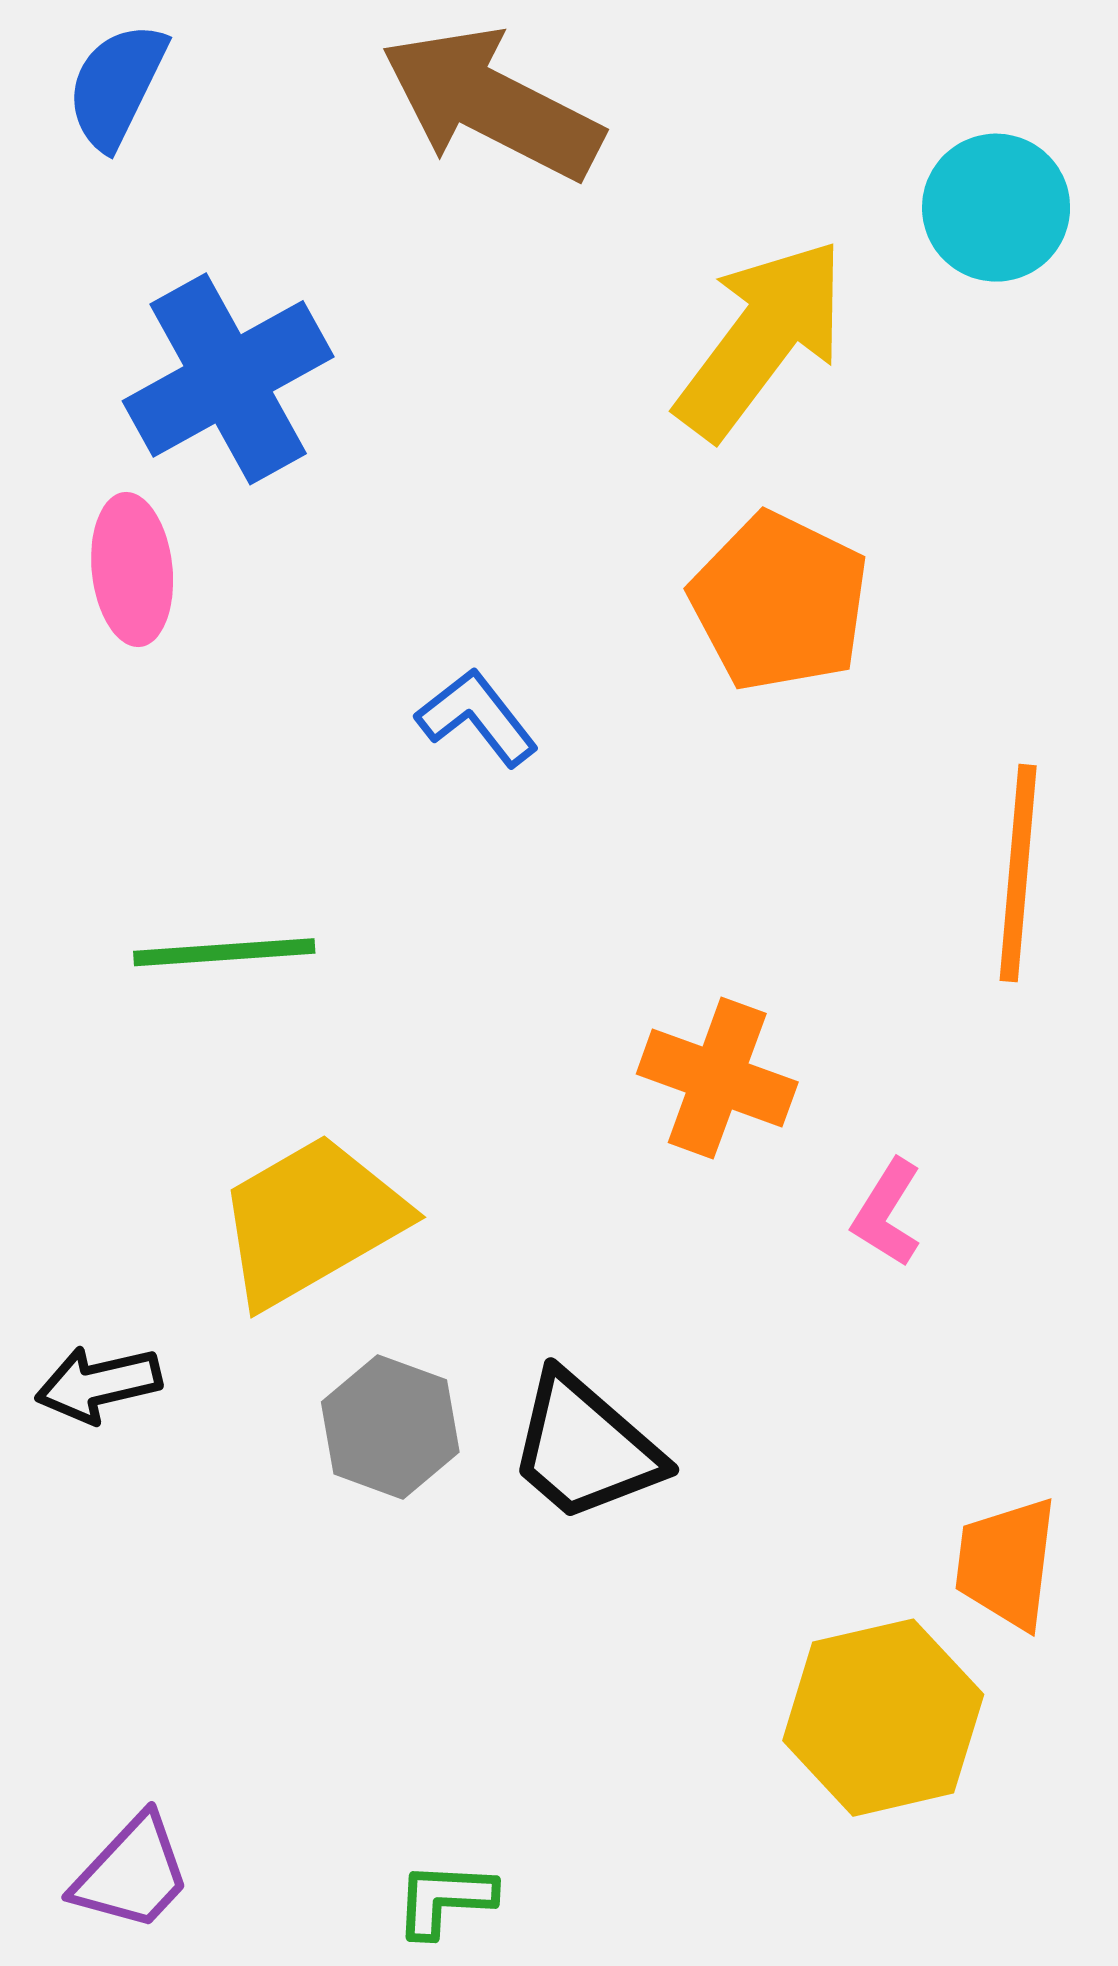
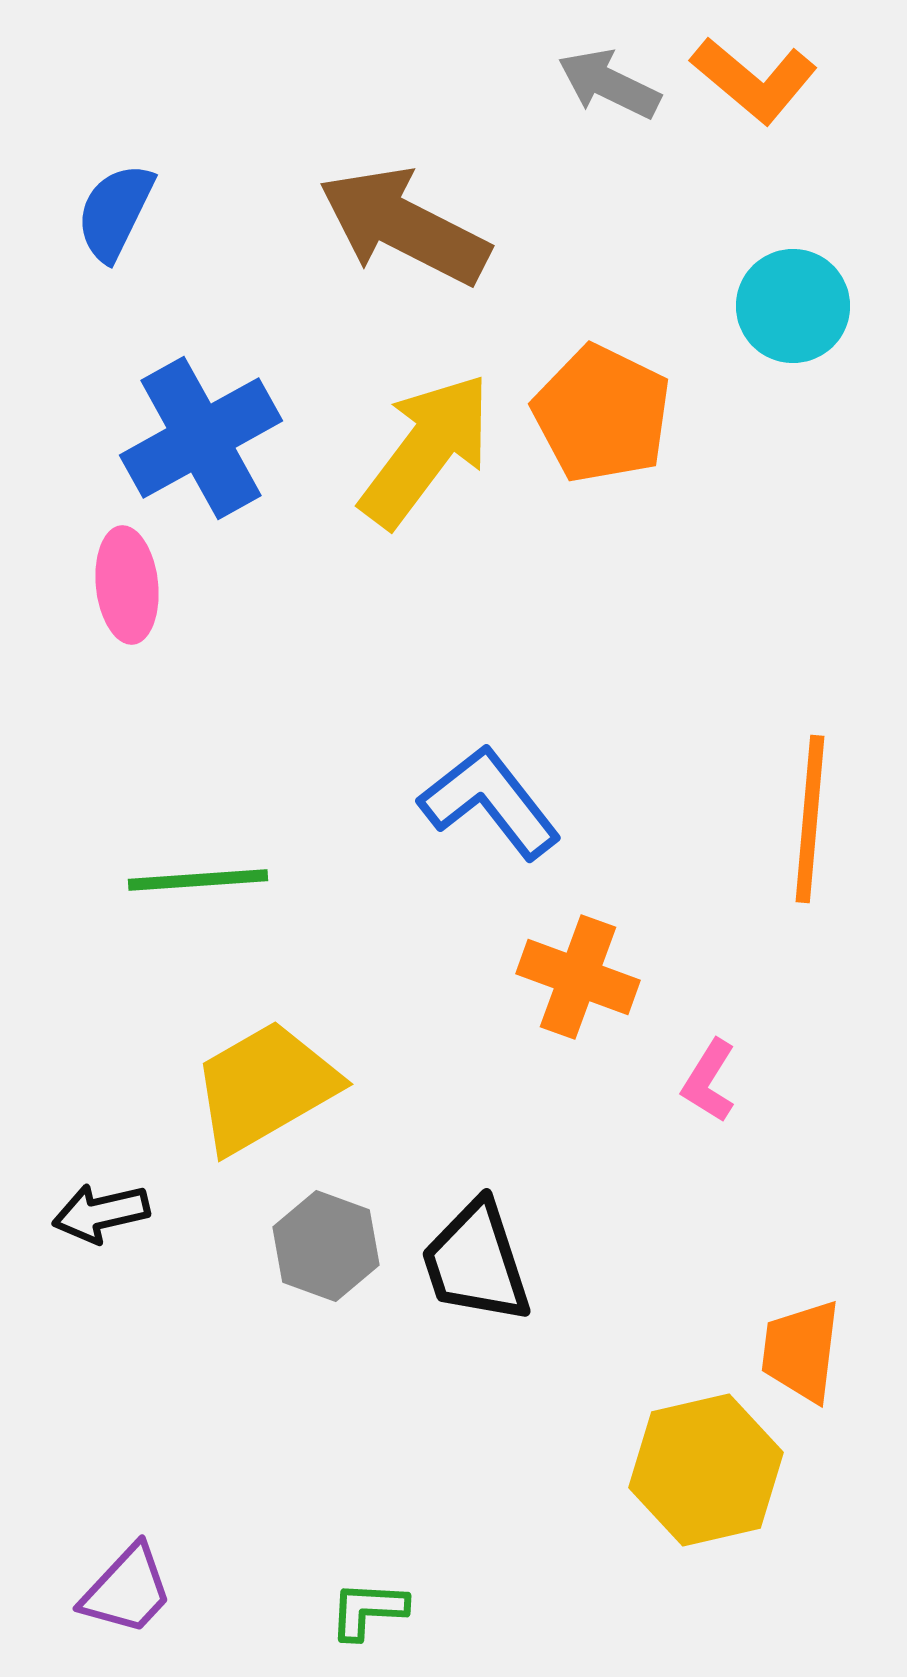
yellow arrow: (761, 339) -> (426, 450), moved
orange pentagon: (779, 602) -> (602, 414), moved
blue L-shape: (477, 717) -> (490, 802), moved, size x1.5
black trapezoid: (585, 1448) -> (476, 1262), turned 31

